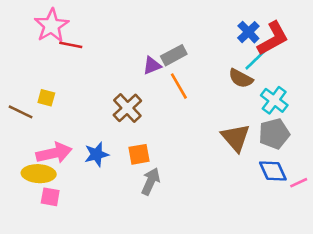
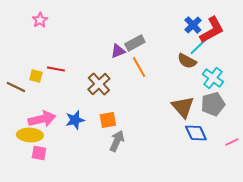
pink star: (51, 26) -> (40, 20), size x0.6
red line: (71, 45) -> (56, 69), moved
blue diamond: (273, 171) -> (196, 133), moved

